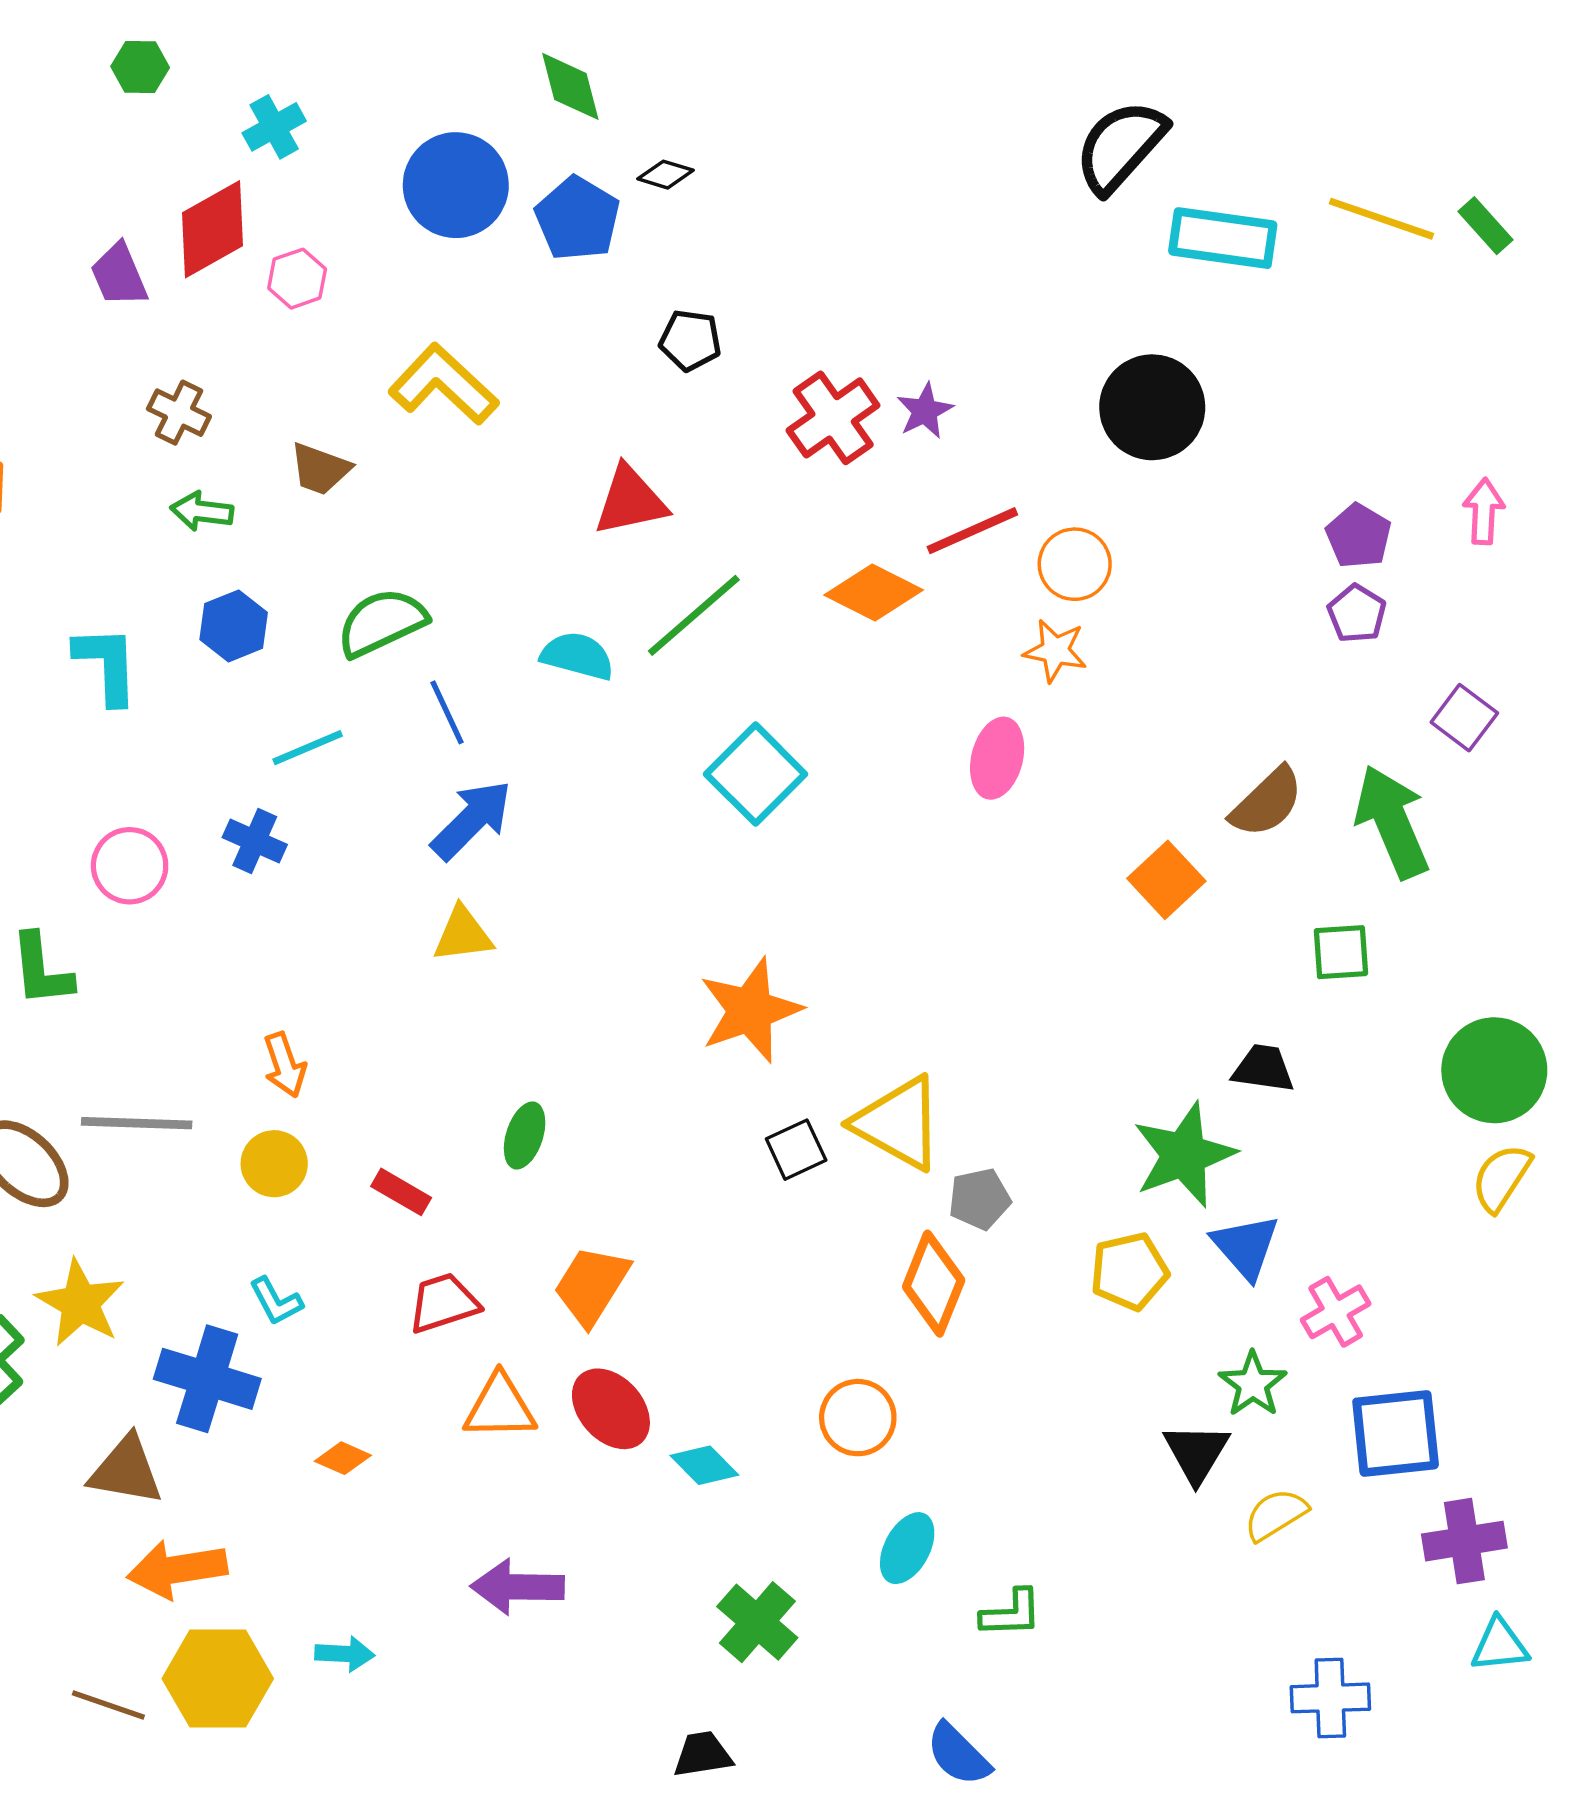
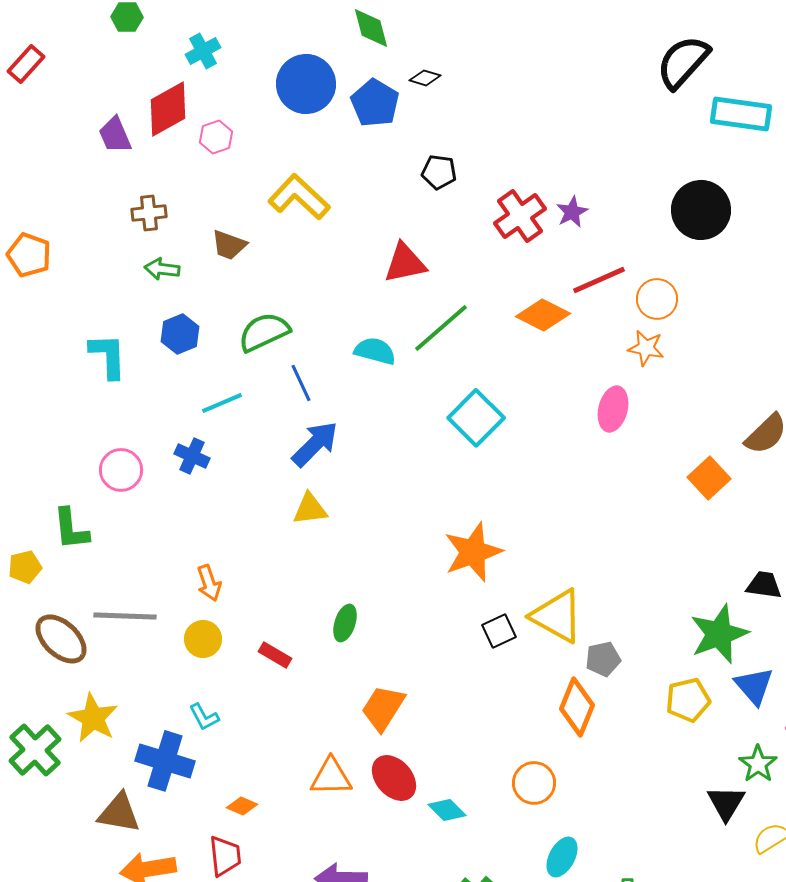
brown cross: (179, 413) -> (149, 213), turned -32
red trapezoid: (443, 1303) -> (225, 856), moved, turned 102

